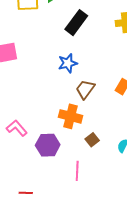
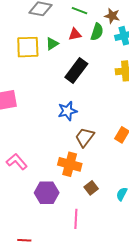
pink L-shape: (17, 128) -> (17, 162), moved

